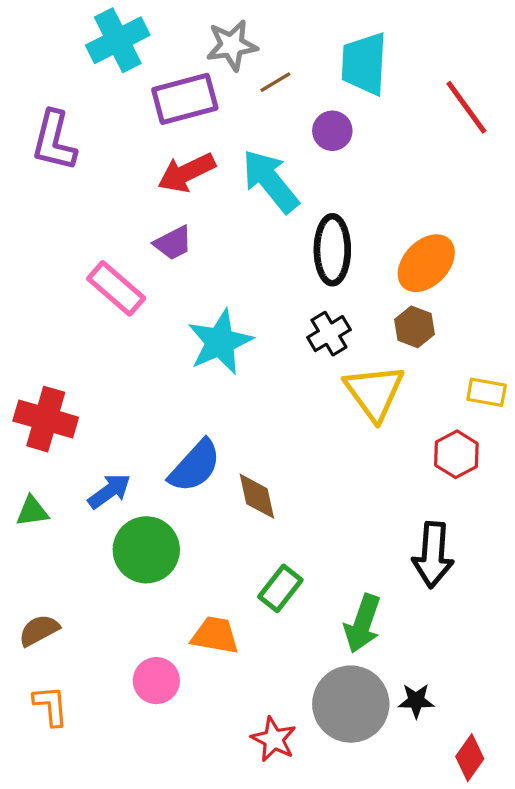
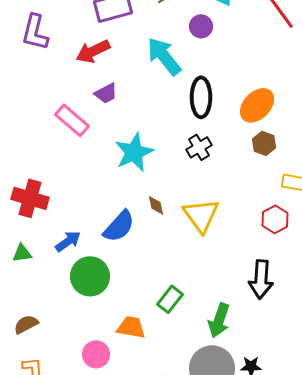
red arrow: (186, 173) -> (93, 51), moved
brown hexagon: (414, 327) -> (264, 143), moved
yellow triangle: (374, 392) -> (201, 215), moved
brown diamond: (257, 496) -> (156, 205), moved, size x0.7

